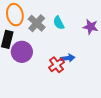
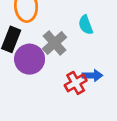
gray cross: (37, 23) -> (55, 43), moved

